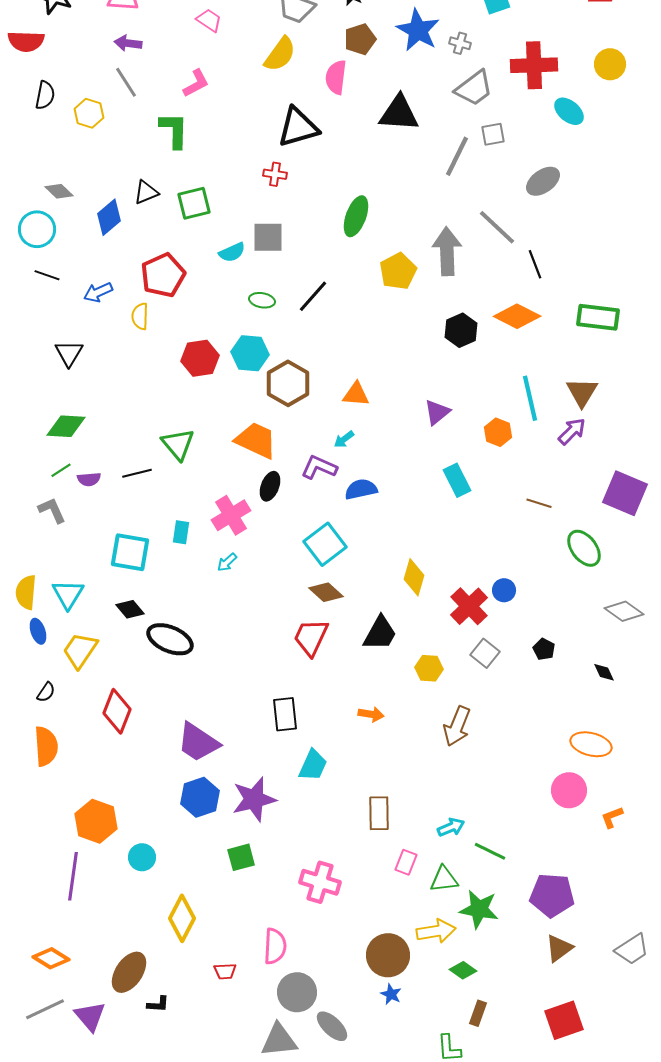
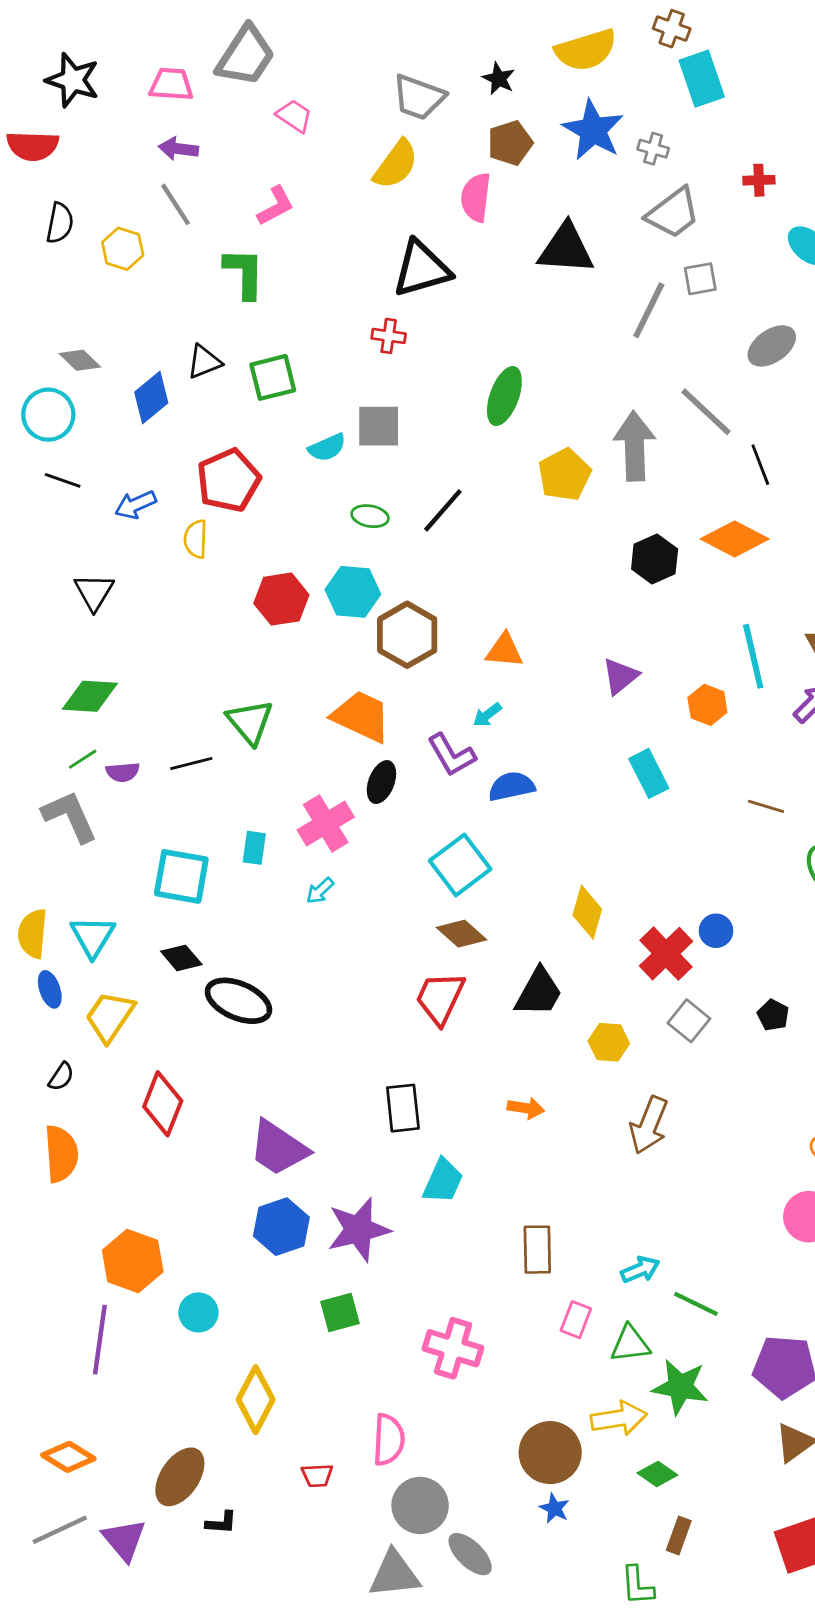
red cross: (534, 65) -> (759, 180), size x0.5
purple L-shape: (319, 467) -> (452, 755), turned -144
gray L-shape: (52, 510) -> (70, 816), size x1.4

